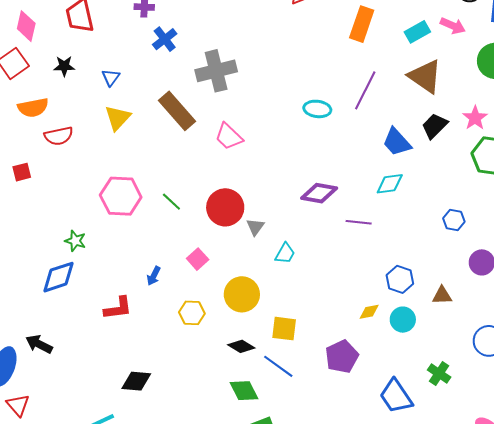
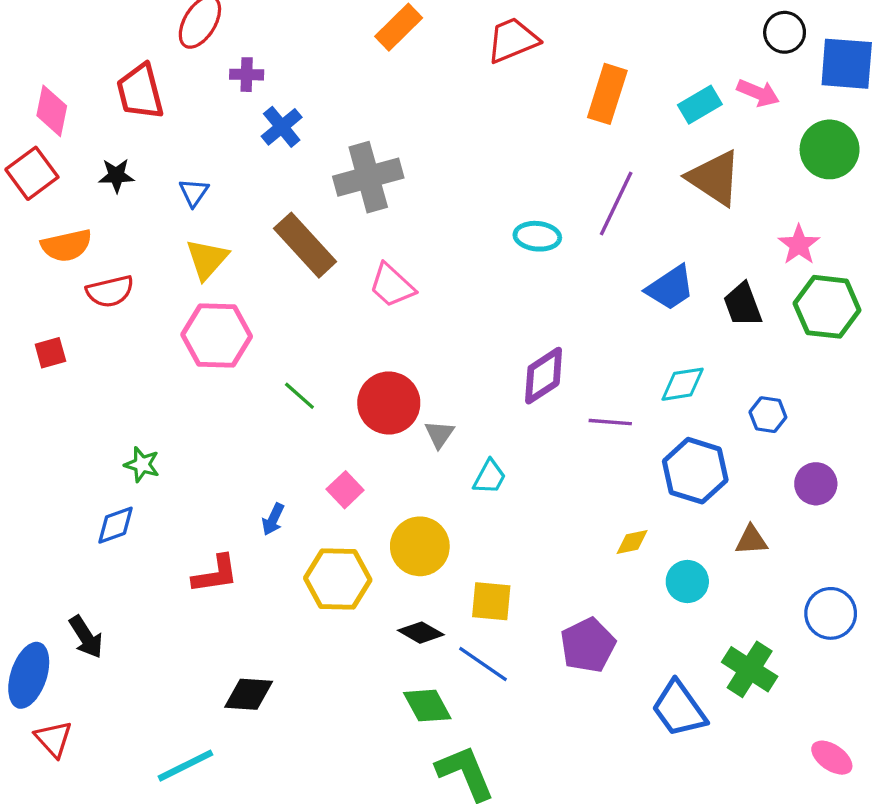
black trapezoid: (435, 126) -> (743, 305), moved, turned -64
blue trapezoid: (397, 142) -> (670, 288), turned -80
cyan diamond: (390, 184) -> (683, 384), moved
purple diamond: (319, 193) -> (544, 376), turned -42
pink hexagon: (121, 196) -> (217, 336), moved
blue diamond: (58, 277) -> (115, 525), size x0.7
blue hexagon: (400, 279) -> (695, 471), moved, size x1.4
yellow diamond: (369, 312) -> (632, 542), moved
yellow hexagon: (192, 313) -> (338, 579), size x1.5
black arrow: (39, 344) -> (86, 637), turned -148
green cross: (439, 373) -> (750, 669), size x1.4

